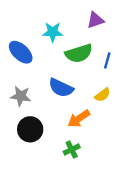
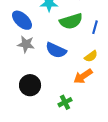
gray star: (21, 96) -> (26, 44), moved
orange arrow: (79, 119) -> (83, 76), moved

